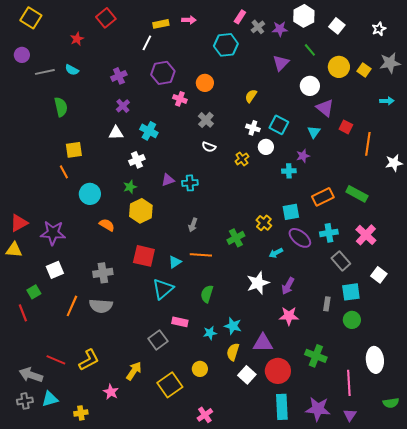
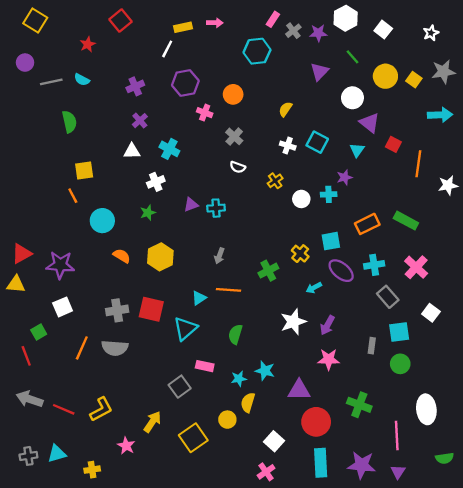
cyan arrow: (387, 101) -> (440, 115), size x1.5
white circle: (266, 147) -> (301, 199), moved
yellow hexagon: (141, 211) -> (160, 257), moved
red square: (144, 256) -> (151, 309), moved
yellow semicircle: (233, 352) -> (248, 402), moved
gray arrow: (31, 375) -> (30, 399), moved
white square: (247, 375) -> (274, 441), moved
pink cross: (205, 415) -> (266, 472), moved

